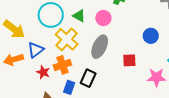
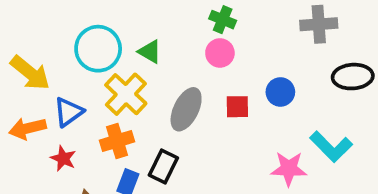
pink circle: (103, 18) -> (220, 53), moved
red square: (129, 60) -> (237, 107), moved
red star: (43, 72) -> (63, 158), moved

